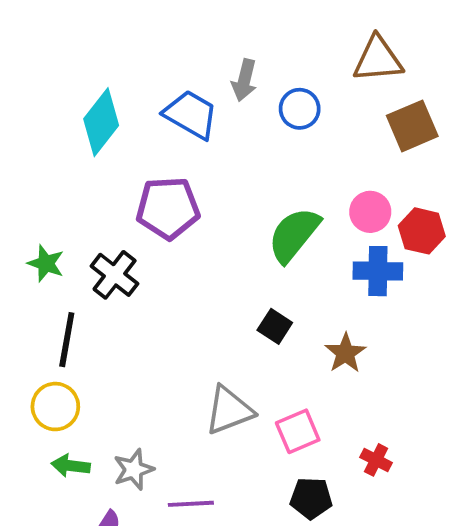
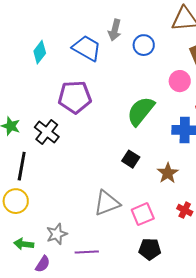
cyan diamond: (101, 122) -> (40, 52), size x0.7
pink circle: (370, 212) -> (180, 81), moved
red cross: (376, 460) -> (185, 210), moved
green arrow: (71, 466) -> (24, 244), moved

